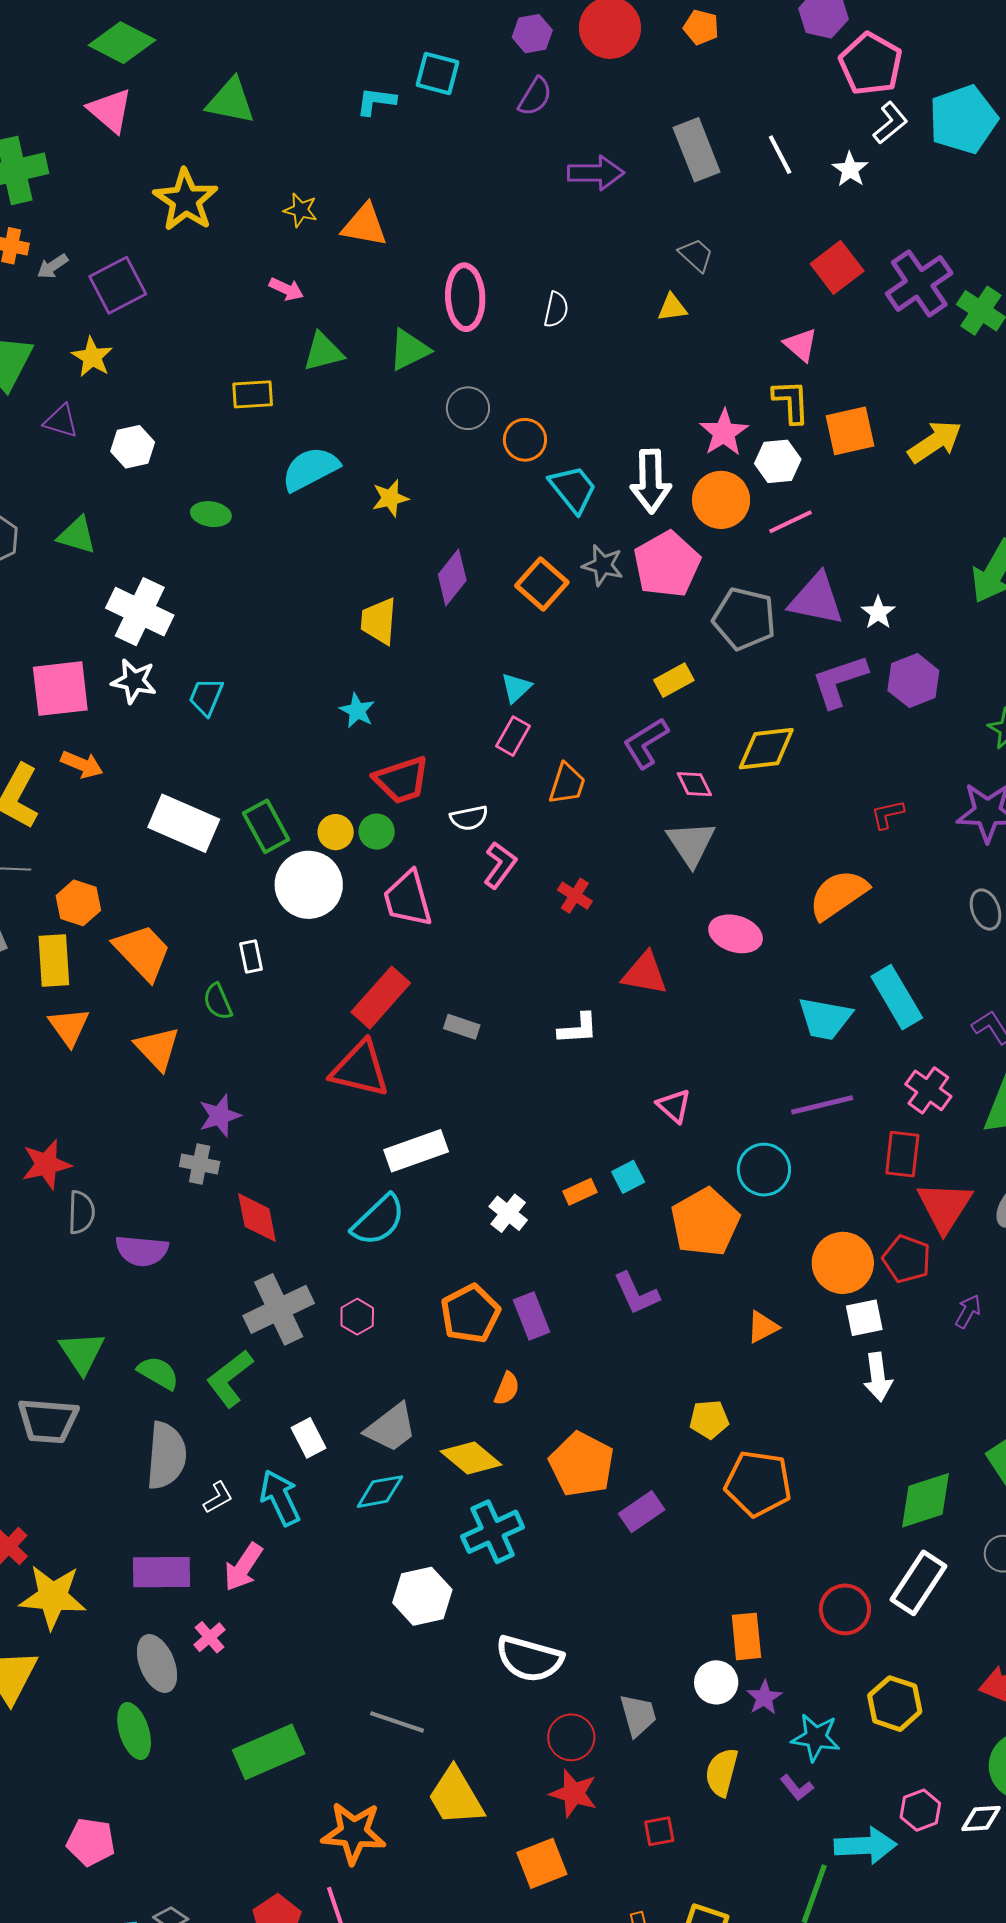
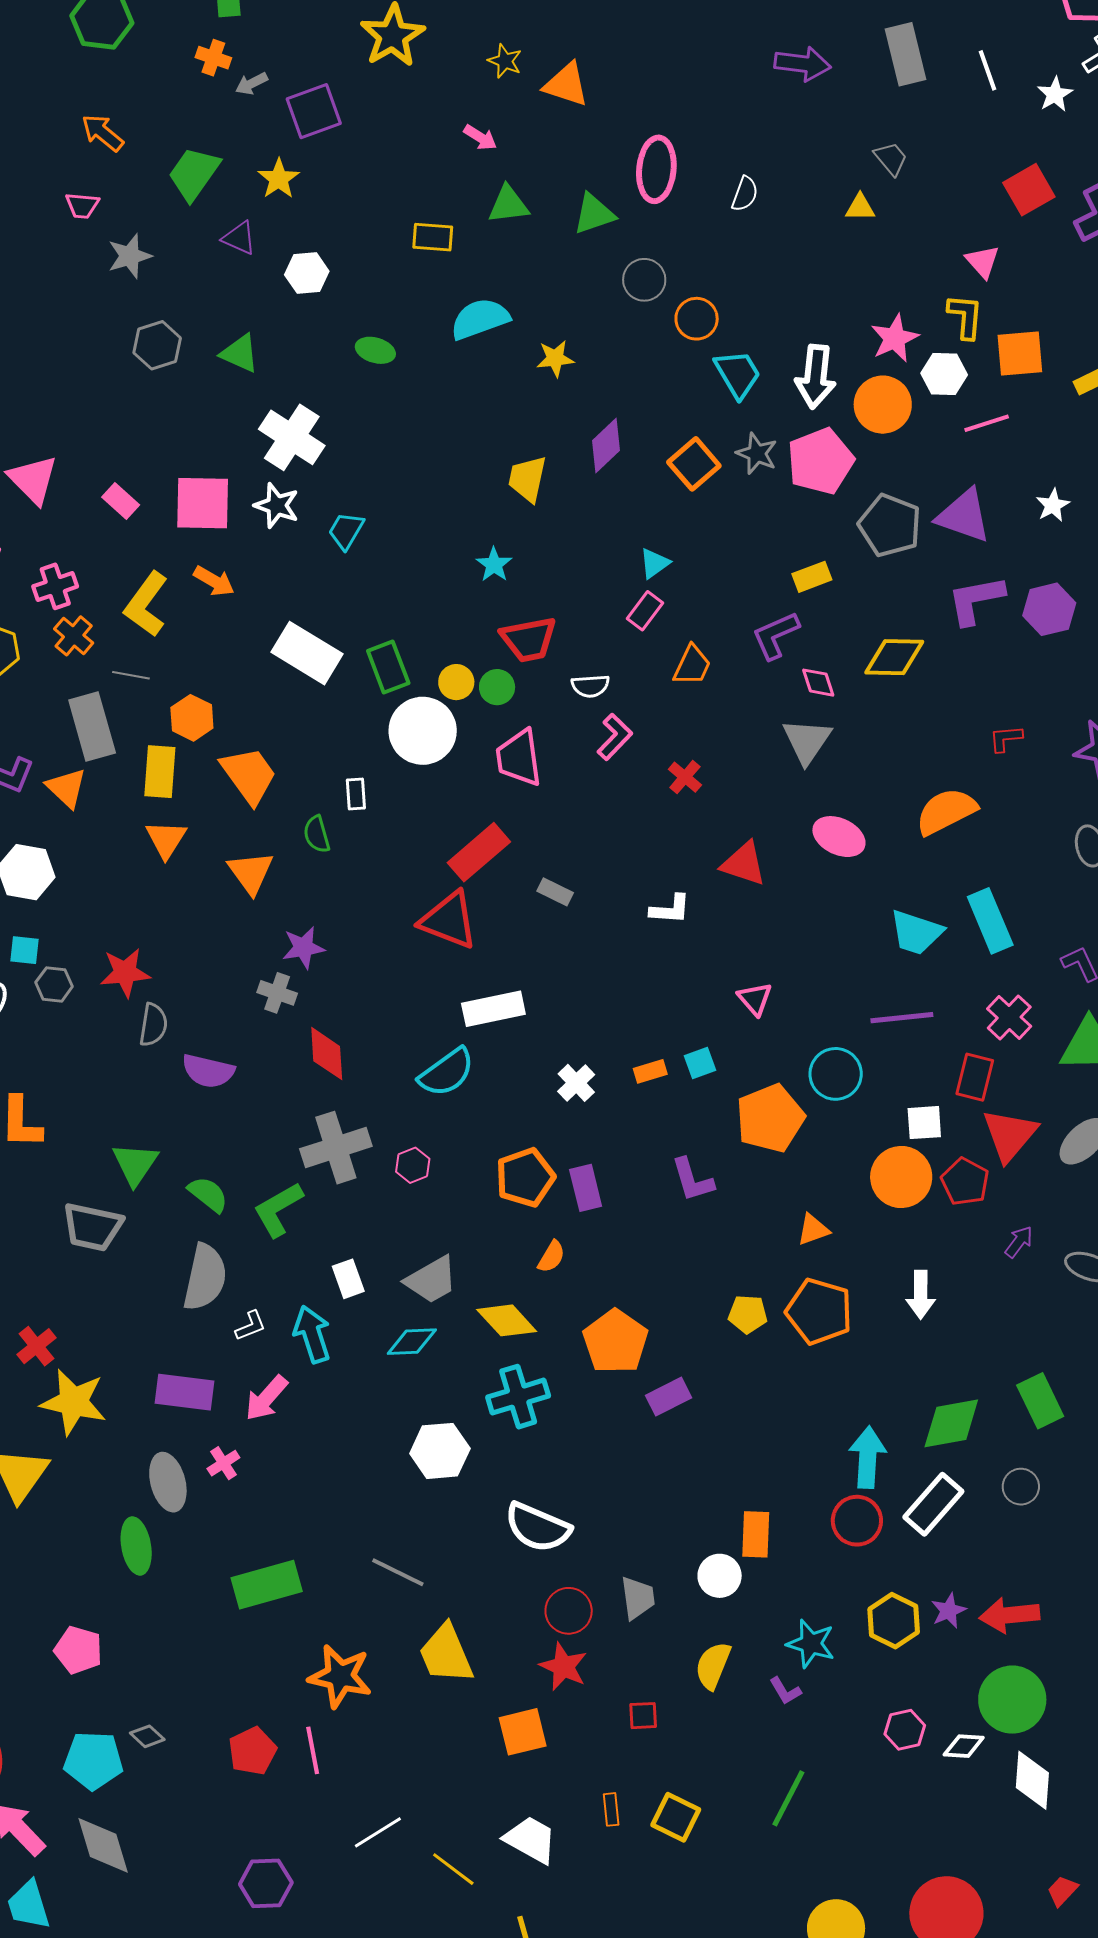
pink line: (790, 522) -> (987, 423), moved
white star: (878, 613) -> (1053, 505), moved
white square: (864, 1318) -> (924, 1123), moved
orange pentagon: (758, 1483) -> (819, 1311), moved
purple star: (764, 1698) -> (949, 1611), moved
cyan arrow: (865, 1846) -> (868, 1457), moved, turned -92

